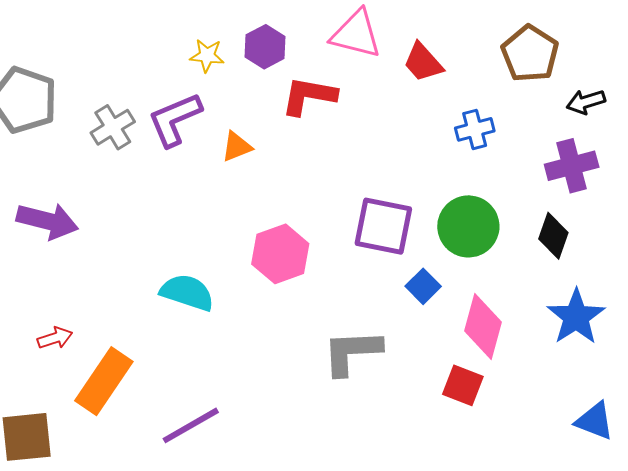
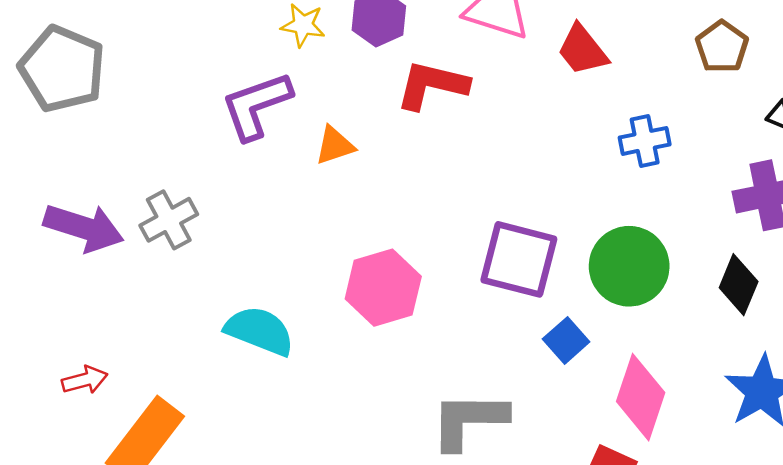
brown pentagon: (530, 54) -> (722, 47), size x0.7
gray cross: (113, 127) -> (169, 220), moved

